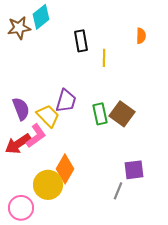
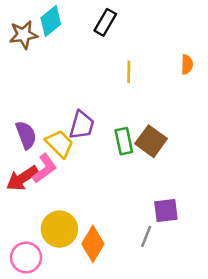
orange semicircle: (141, 36) -> (187, 64), moved
black rectangle: (81, 41) -> (105, 22), moved, turned 40
orange diamond: (65, 169) -> (93, 244), moved

